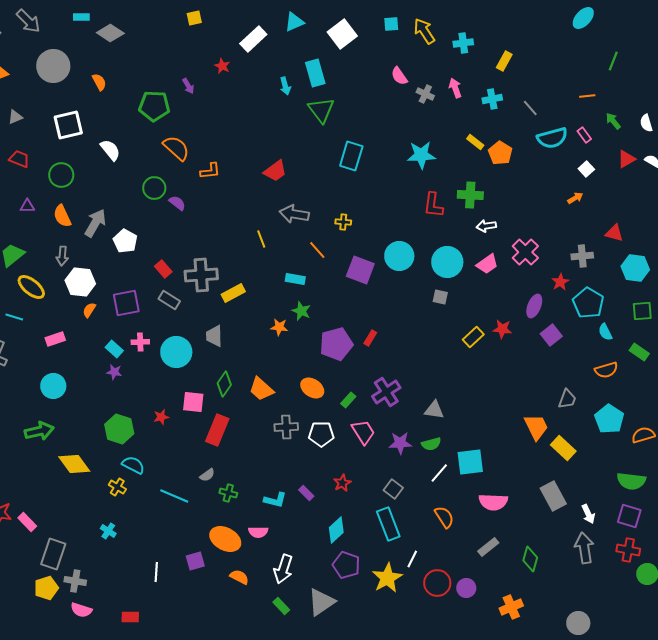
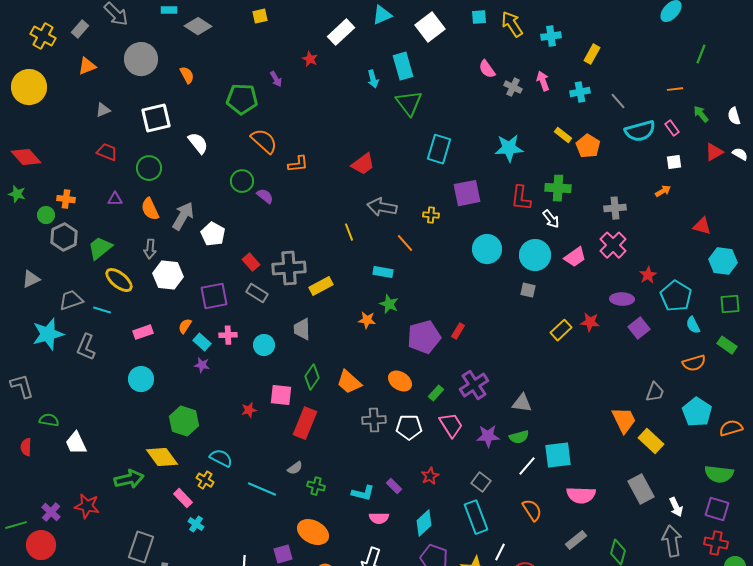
yellow square: (194, 18) -> (260, 16), moved
white square: (586, 169) -> (674, 162), turned 35
white arrow: (486, 226) -> (551, 219), moved, turned -120
gray cross: (582, 256) -> (615, 208), moved
purple square: (360, 270) -> (467, 193), moved, turned -32
purple ellipse: (534, 306) -> (622, 299), turned 70
orange semicircle: (89, 310) -> (185, 326), moved
cyan circle: (176, 352) -> (264, 345), size x0.7
green hexagon: (119, 429) -> (184, 421), moved
green arrow: (39, 431) -> (129, 479), moved
pink rectangle: (27, 522) -> (183, 498), moved
pink semicircle: (258, 532) -> (379, 518), moved

